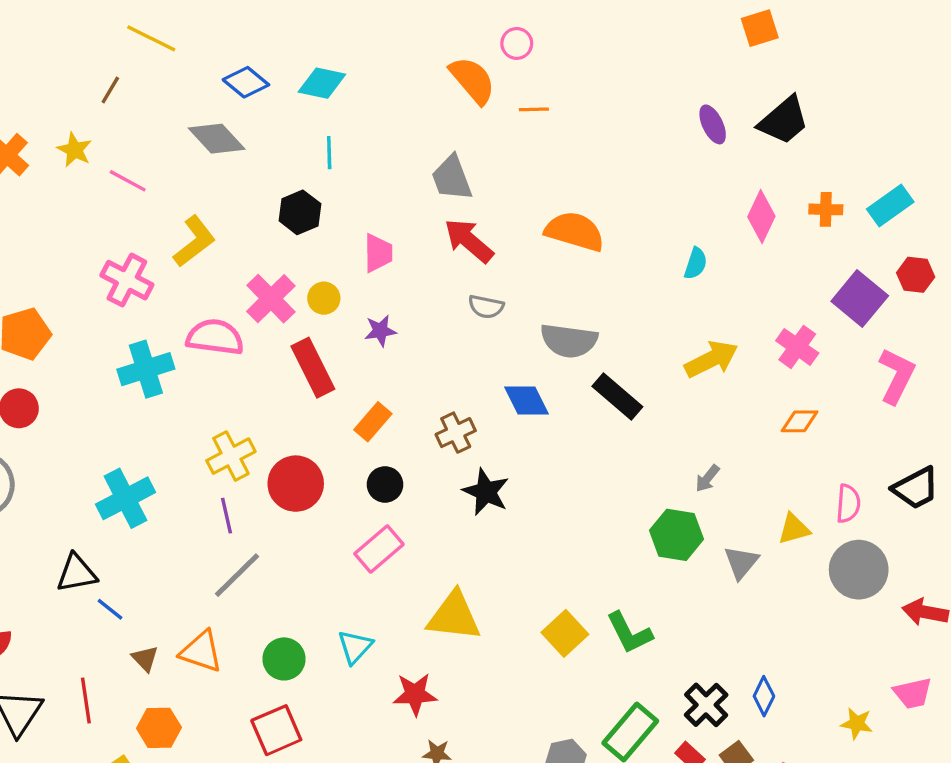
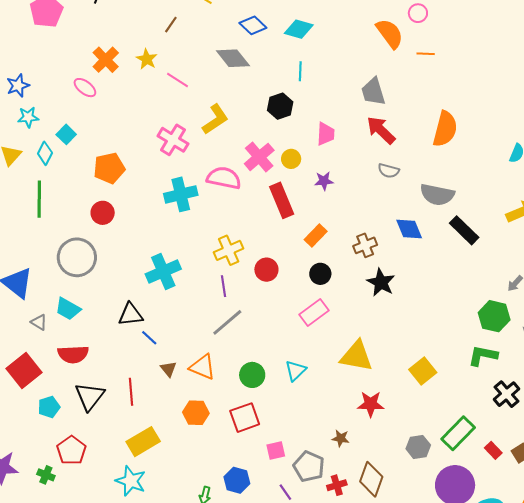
orange semicircle: (575, 231) -> (445, 129), turned 84
red circle: (296, 484) -> (266, 270), size x0.7
green L-shape: (629, 633) -> (483, 356), moved, turned 124
red star: (415, 694) -> (371, 404), moved
black cross: (706, 705) -> (507, 394), moved
orange hexagon: (159, 728) -> (196, 413), moved

